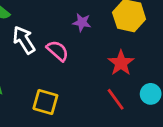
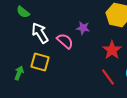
purple star: (82, 22) -> (83, 28), moved
yellow square: (45, 102) -> (40, 62), moved

